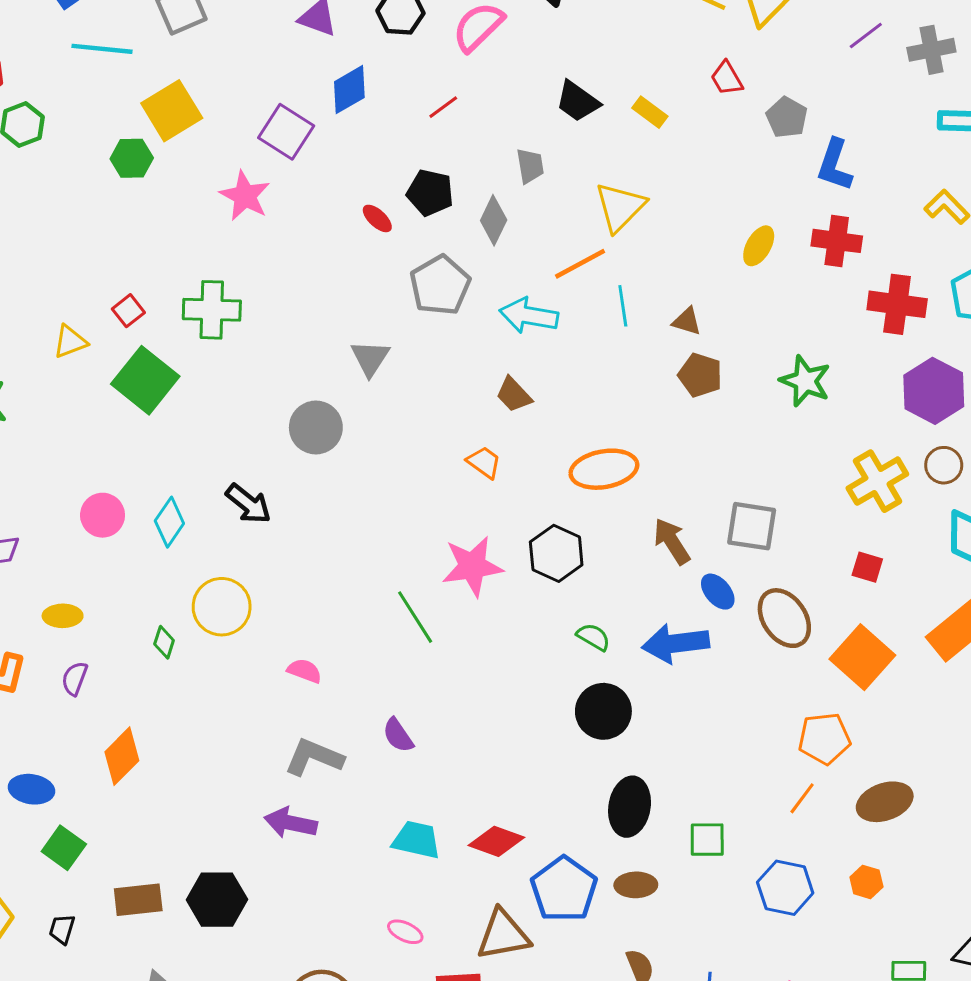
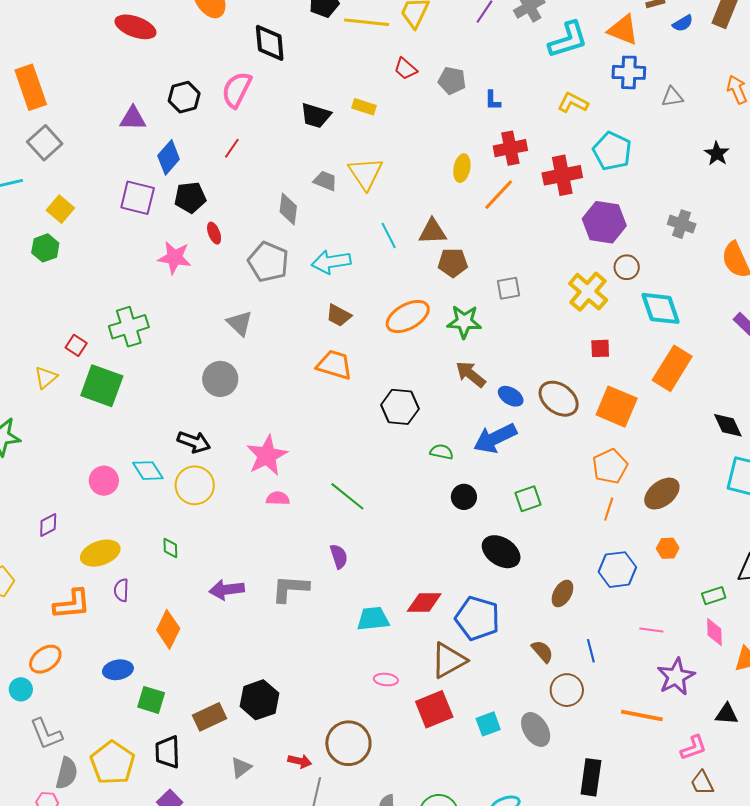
yellow square: (172, 111) -> (60, 209), size x0.7
blue L-shape: (835, 165) -> (493, 100), size x0.6
gray trapezoid: (530, 166) -> (325, 181), moved, turned -40
black pentagon: (430, 193) -> (190, 197), moved
pink star: (245, 196) -> (174, 258), moved
red ellipse: (377, 218) -> (214, 233), turned 45
orange line: (580, 264) -> (499, 195), moved
brown triangle: (687, 321) -> (433, 231), size x1.4
green star: (805, 381) -> (464, 322), moved
orange trapezoid: (484, 462) -> (334, 365), size x1.5
orange ellipse: (604, 469) -> (408, 316), moved
cyan diamond: (169, 522) -> (148, 471), turned -48
gray square: (752, 526) -> (509, 288), moved, size x0.7
pink star: (472, 566) -> (267, 456), moved
yellow circle: (222, 607) -> (195, 485), moved
yellow ellipse: (63, 616) -> (100, 553), size x1.5
green line: (415, 617) -> (347, 496), moved
pink semicircle: (305, 671) -> (278, 498), moved
black circle: (603, 711) -> (464, 497), size x0.7
purple semicircle: (398, 735) -> (339, 556), turned -145
black ellipse: (630, 807) -> (501, 552), turned -48
purple arrow: (291, 823) -> (227, 590), moved
green square: (707, 840) -> (528, 499), moved
brown ellipse: (636, 885) -> (562, 594), moved, turned -40
black trapezoid: (62, 929) -> (168, 752), size x1.6

